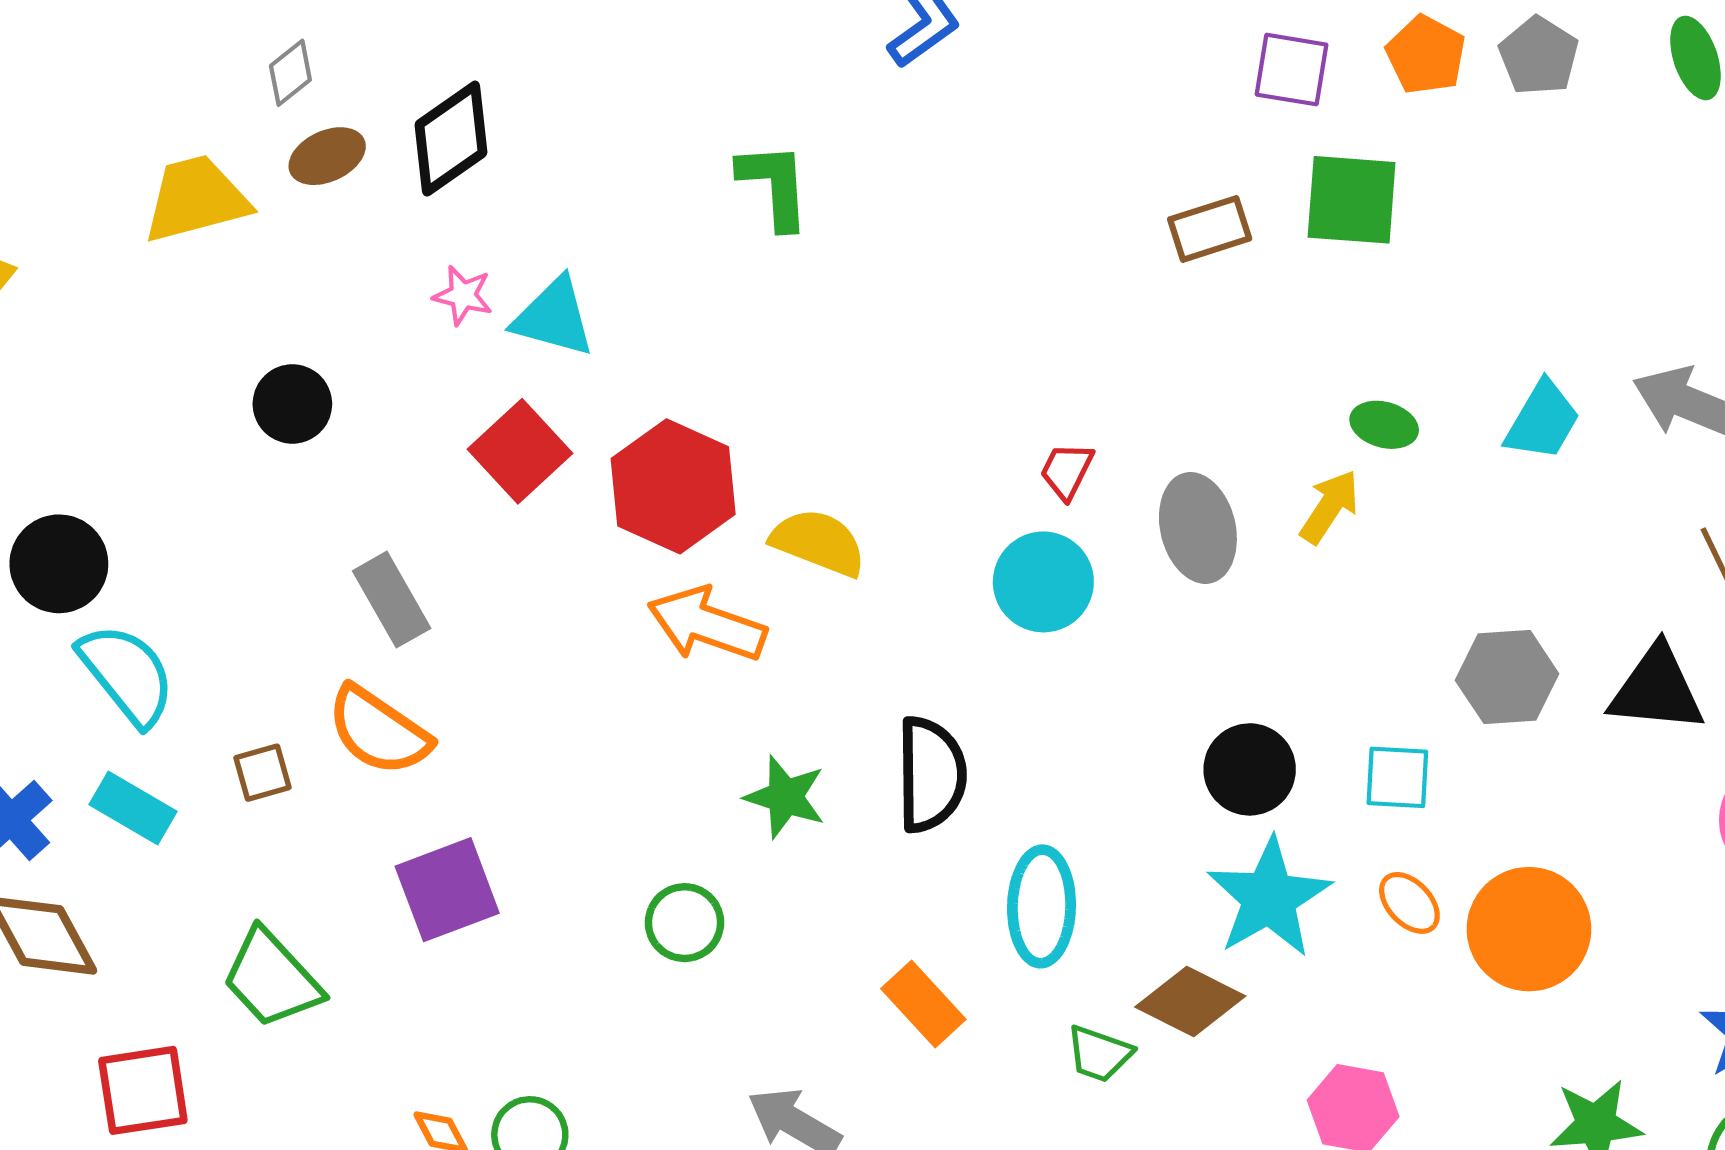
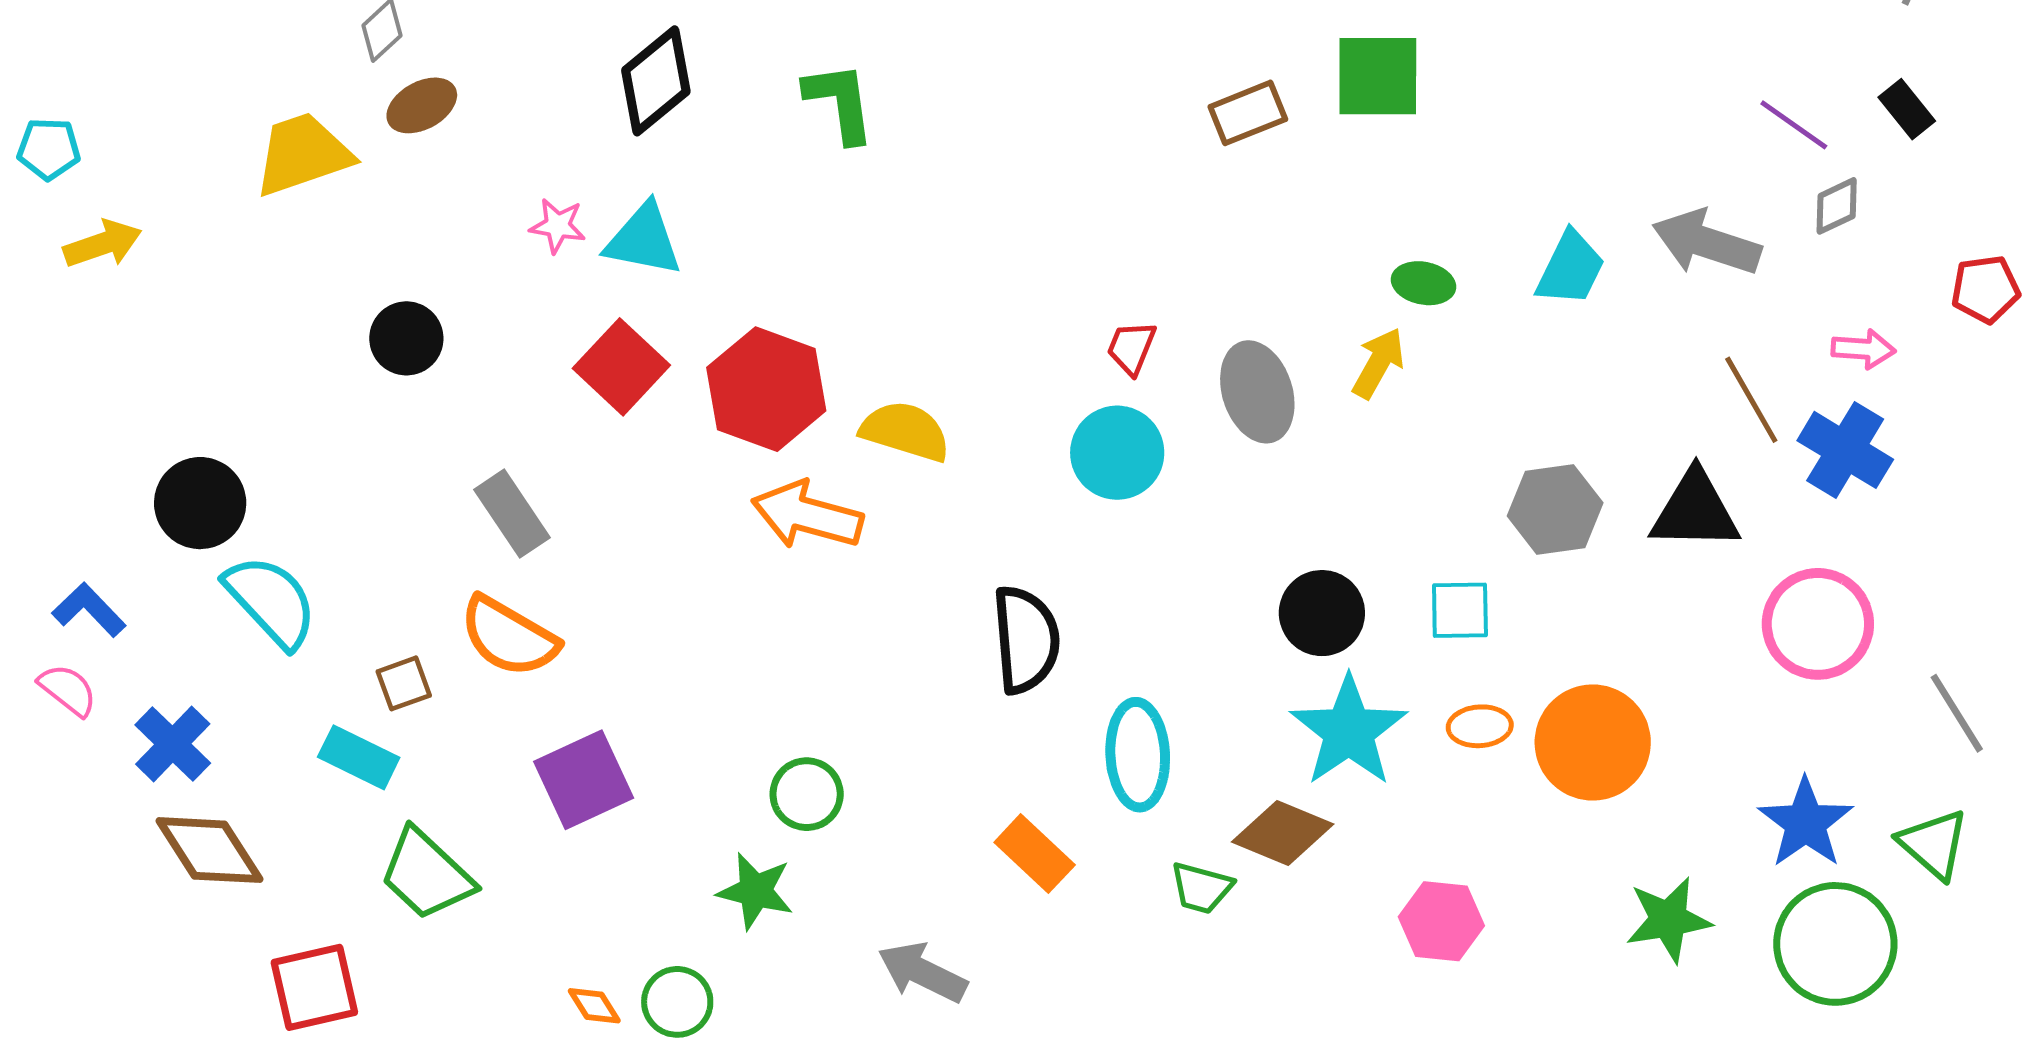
black diamond: (451, 139) -> (656, 81), moved
green star: (785, 797) -> (755, 891), moved
cyan rectangle: (133, 808) -> (359, 757), moved
orange ellipse: (1409, 903) -> (1480, 726), turned -46

